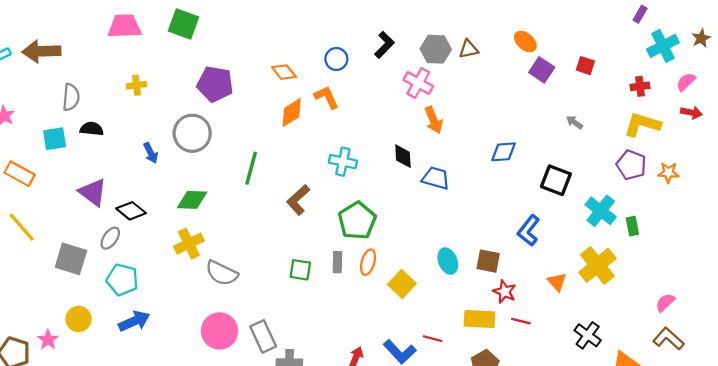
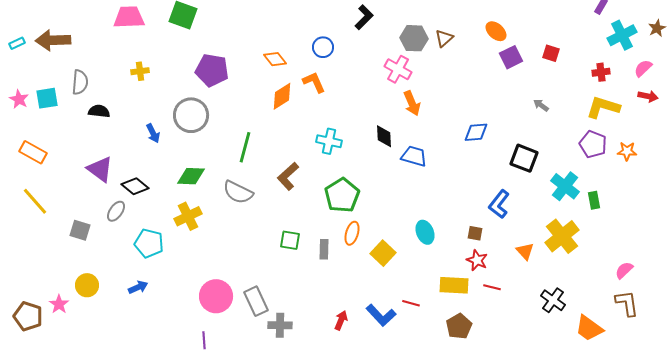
black L-shape: (384, 45) -> (364, 17), moved
brown triangle: (469, 49) -> (444, 38), turned -30
purple square: (542, 70) -> (511, 57), turned 30
cyan square: (55, 139) -> (47, 98), moved
gray square: (71, 259) -> (80, 230), size x0.7
brown square: (488, 261) -> (475, 233), moved, size x0.7
gray rectangle: (337, 262) -> (324, 249), moved
gray semicircle: (222, 273) -> (238, 192), moved
cyan pentagon: (122, 280) -> (149, 243), moved
blue arrow: (134, 321) -> (138, 287), size x0.7
brown L-shape: (668, 339) -> (627, 303), turned 40

